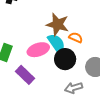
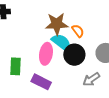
orange semicircle: (76, 37) -> (78, 31), turned 48
pink ellipse: (38, 50) -> (46, 54), turned -45

